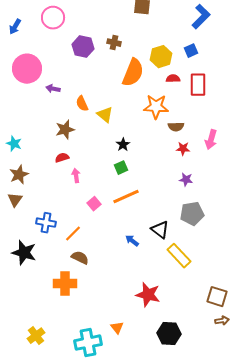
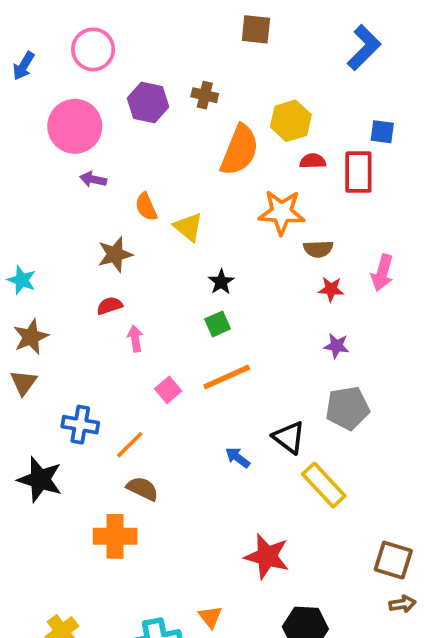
blue square: (191, 51) -> (382, 132), moved, turned 32
pink circle: (27, 69) -> (75, 126), moved

